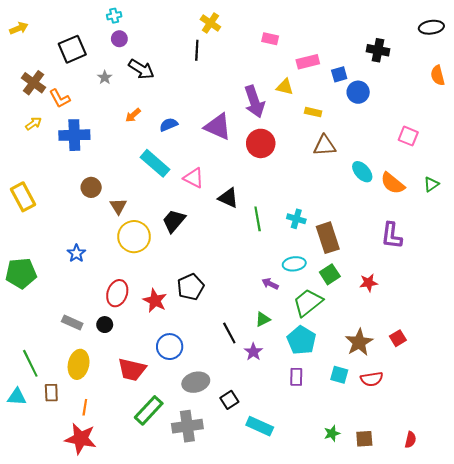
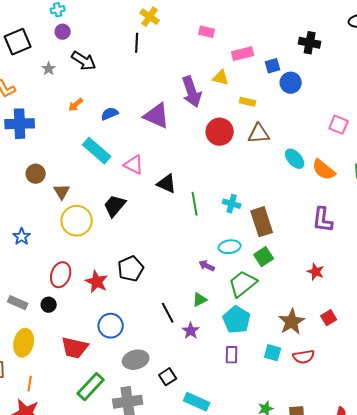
red circle: (261, 143) -> (220, 132), moved
red star: (369, 283) -> (316, 272), moved, turned 30

